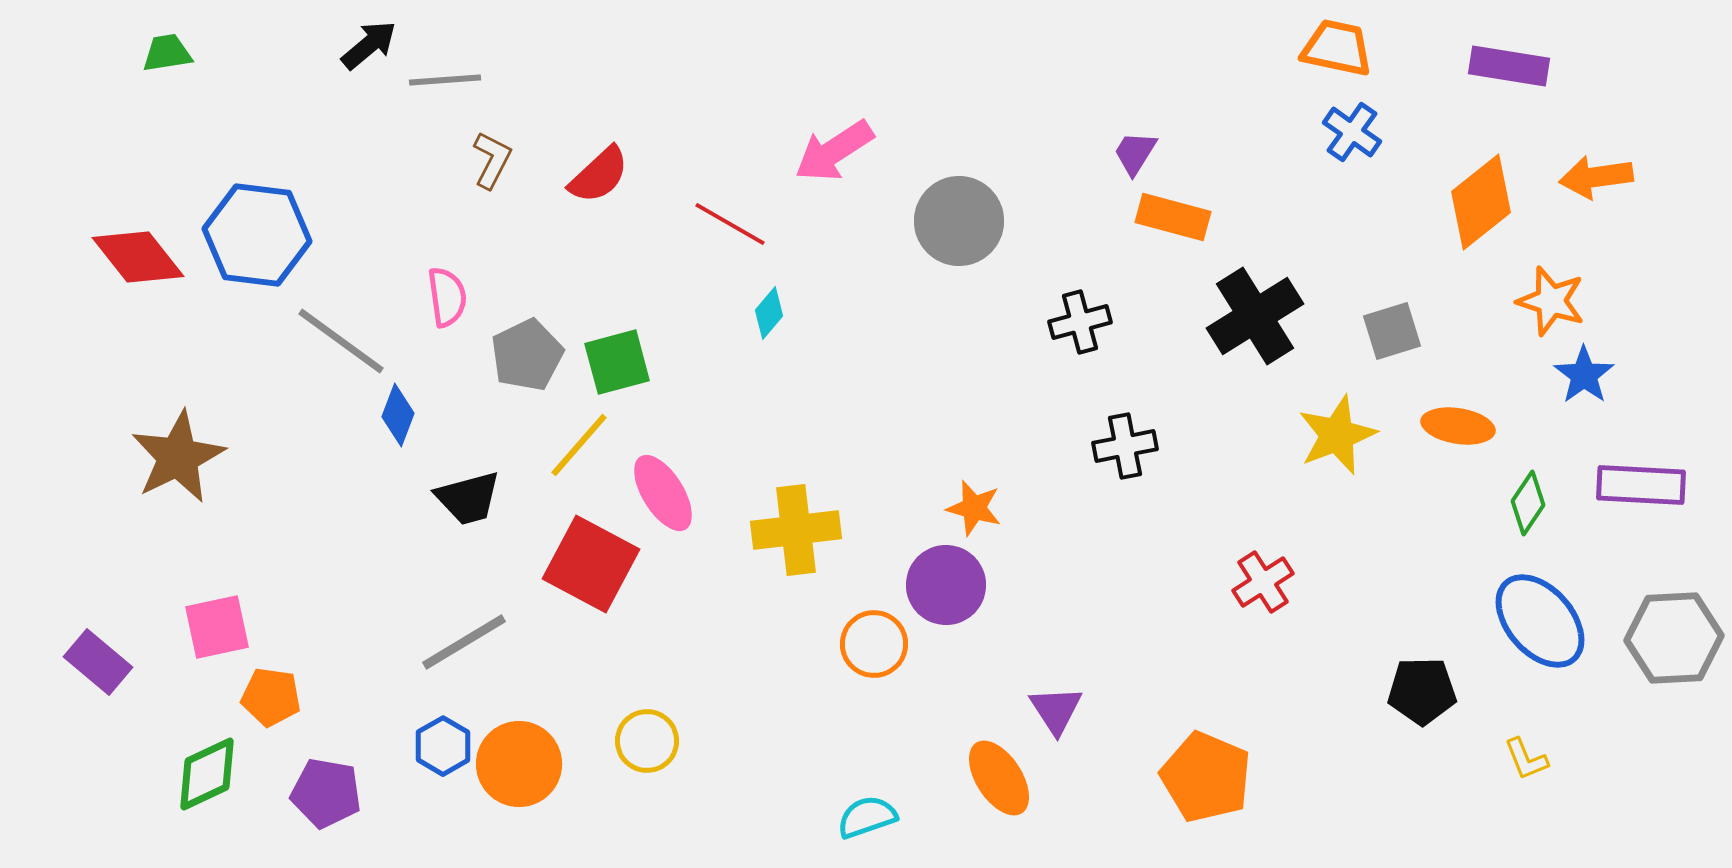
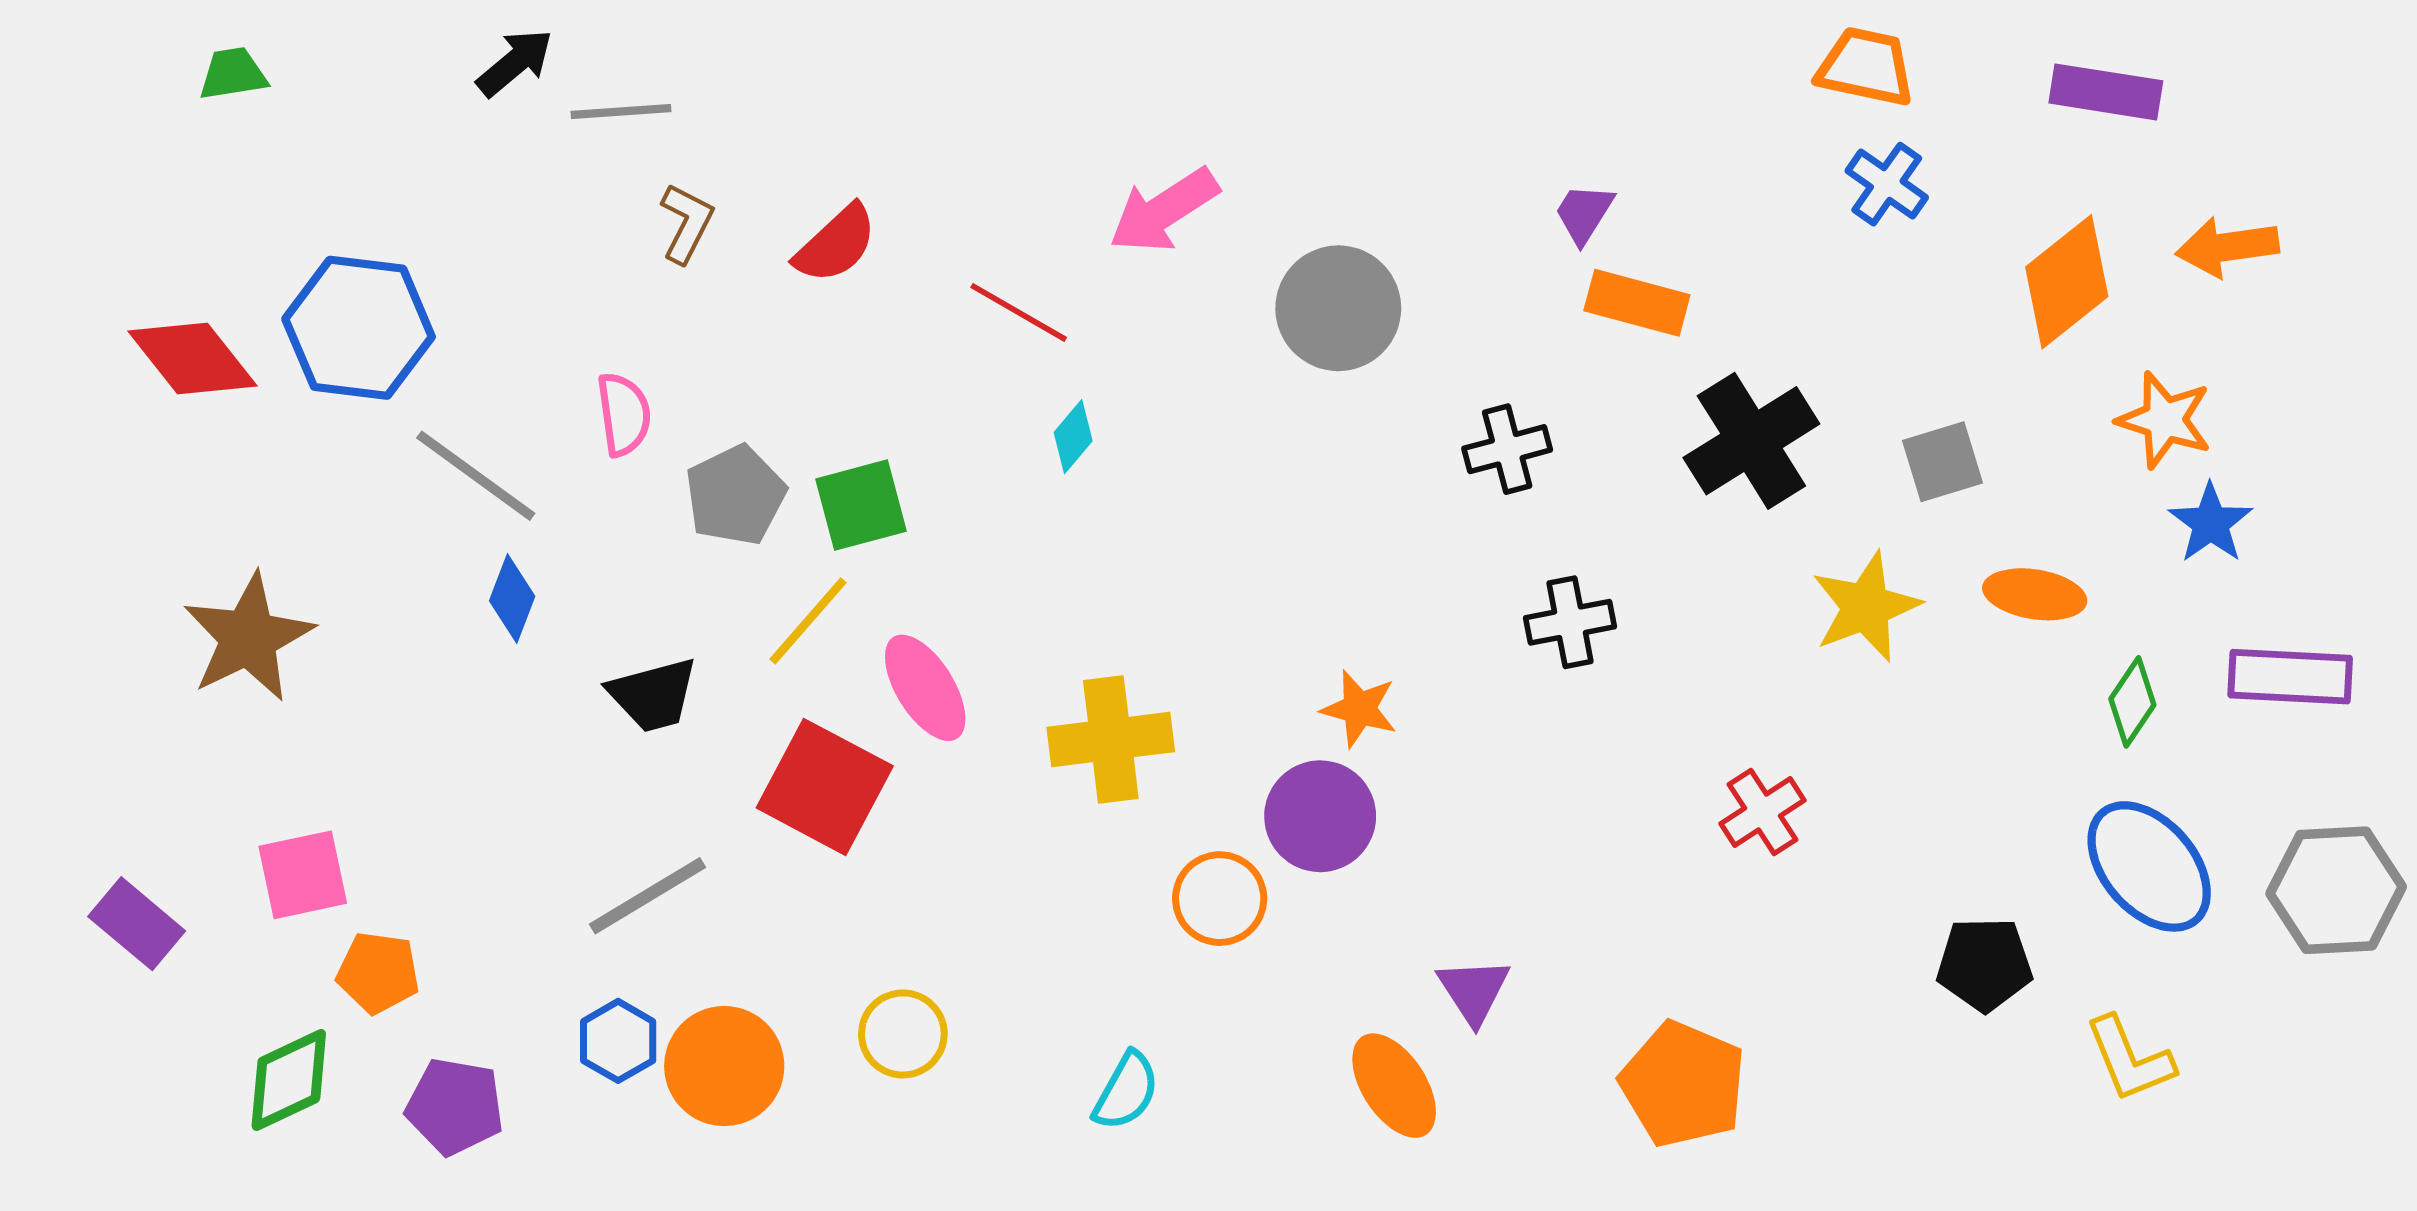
blue diamond: (398, 415) -> (512, 599), moved
yellow L-shape: (1526, 759) -> (2130, 1059), size x1.5
cyan semicircle: (867, 817) -> (1126, 1091), moved, turned 138

